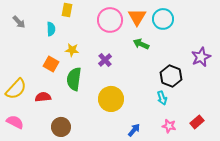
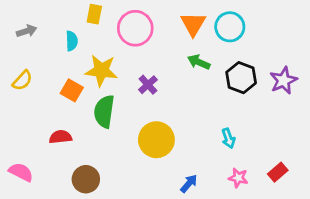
pink circle: (110, 20) -> (135, 28), moved
gray arrow: (19, 22) -> (27, 31), turned -64
yellow star: (72, 50) -> (101, 71), size x1.6
black hexagon: (171, 76) -> (241, 78), moved
yellow semicircle: (16, 89) -> (22, 80), moved, size x0.7

